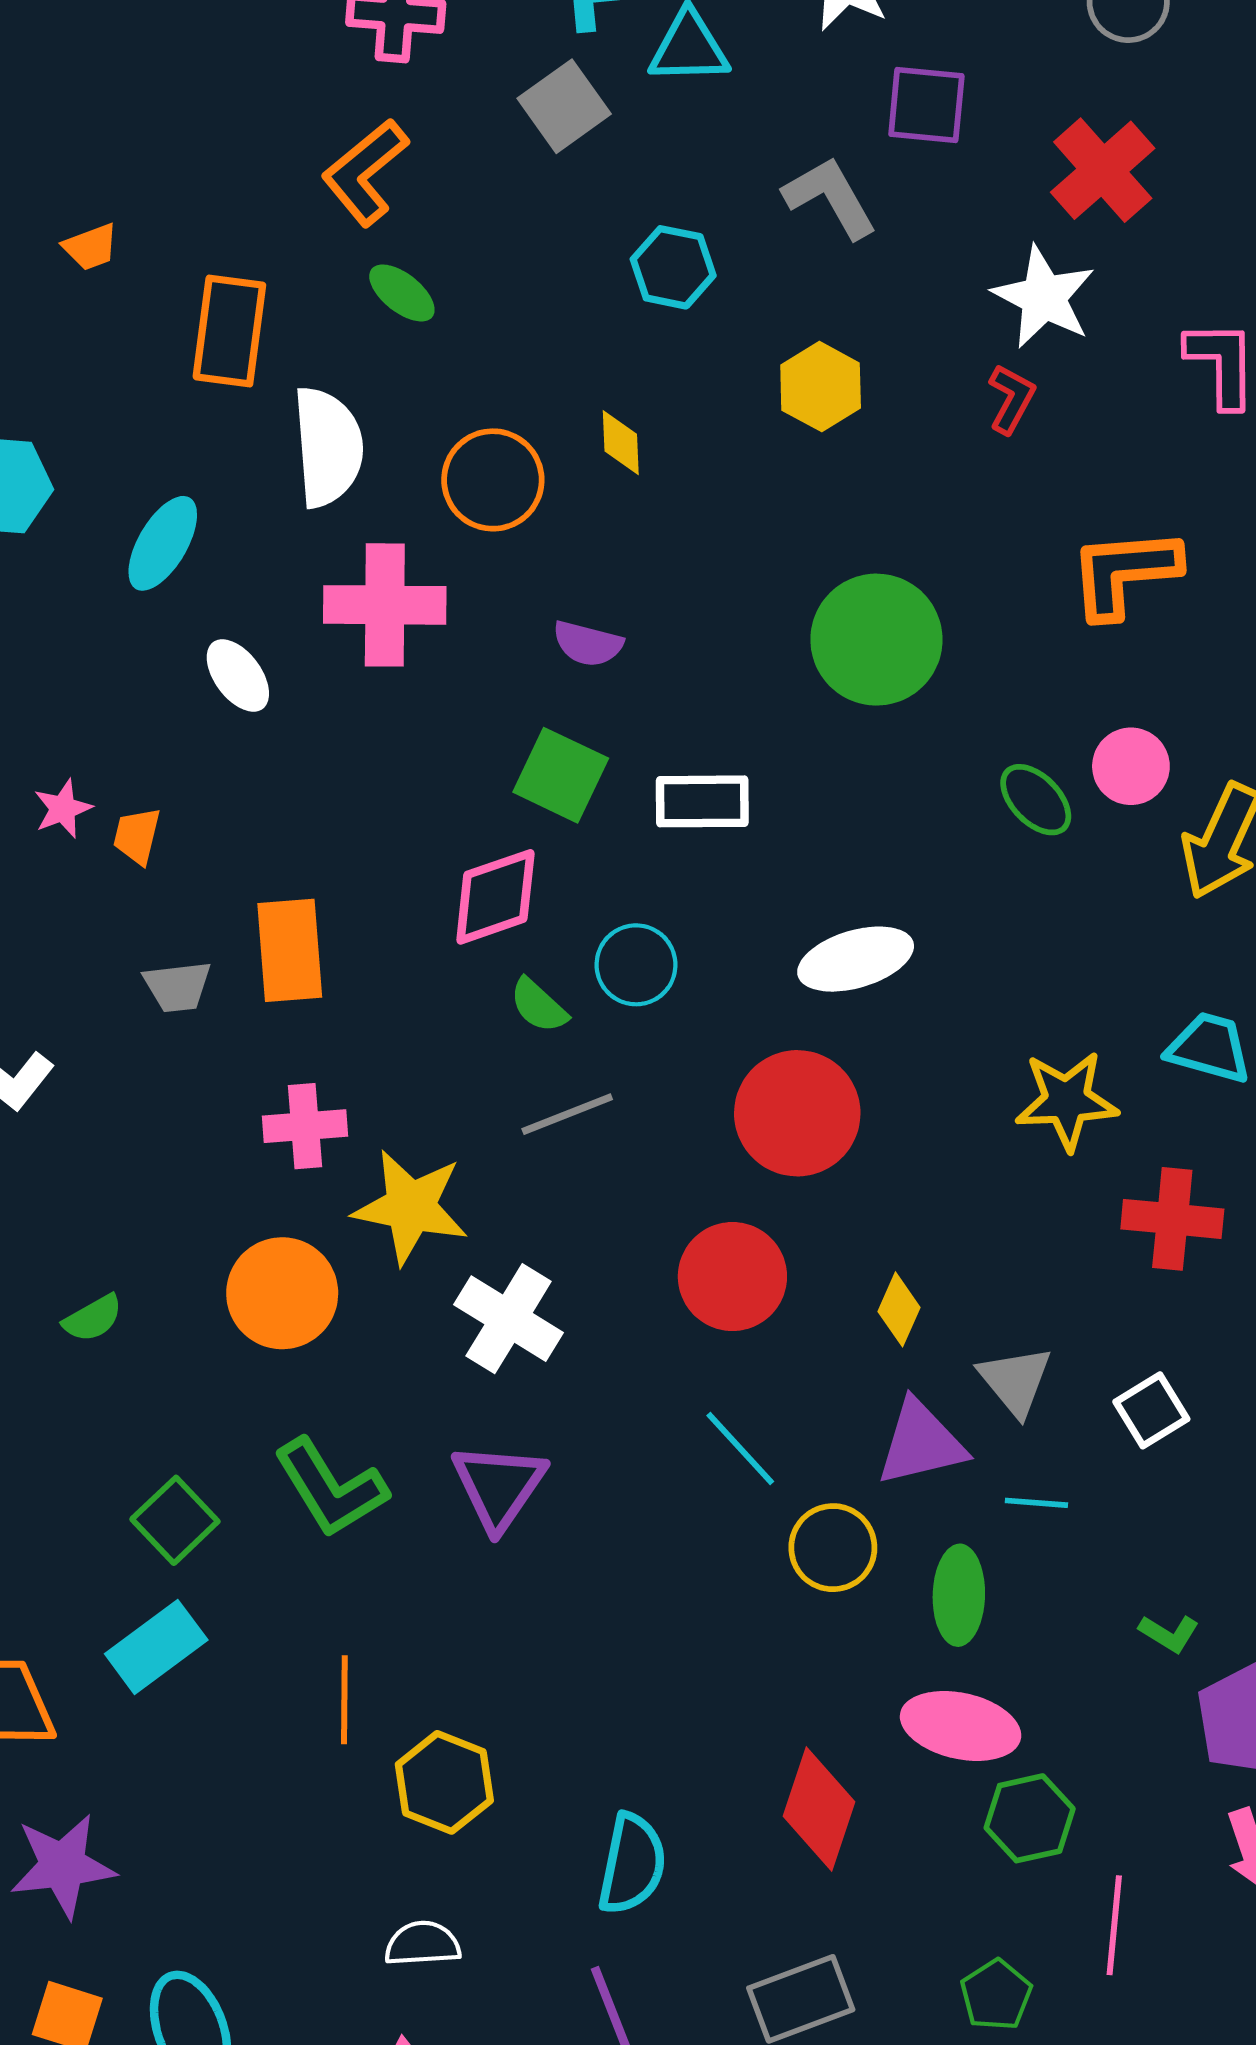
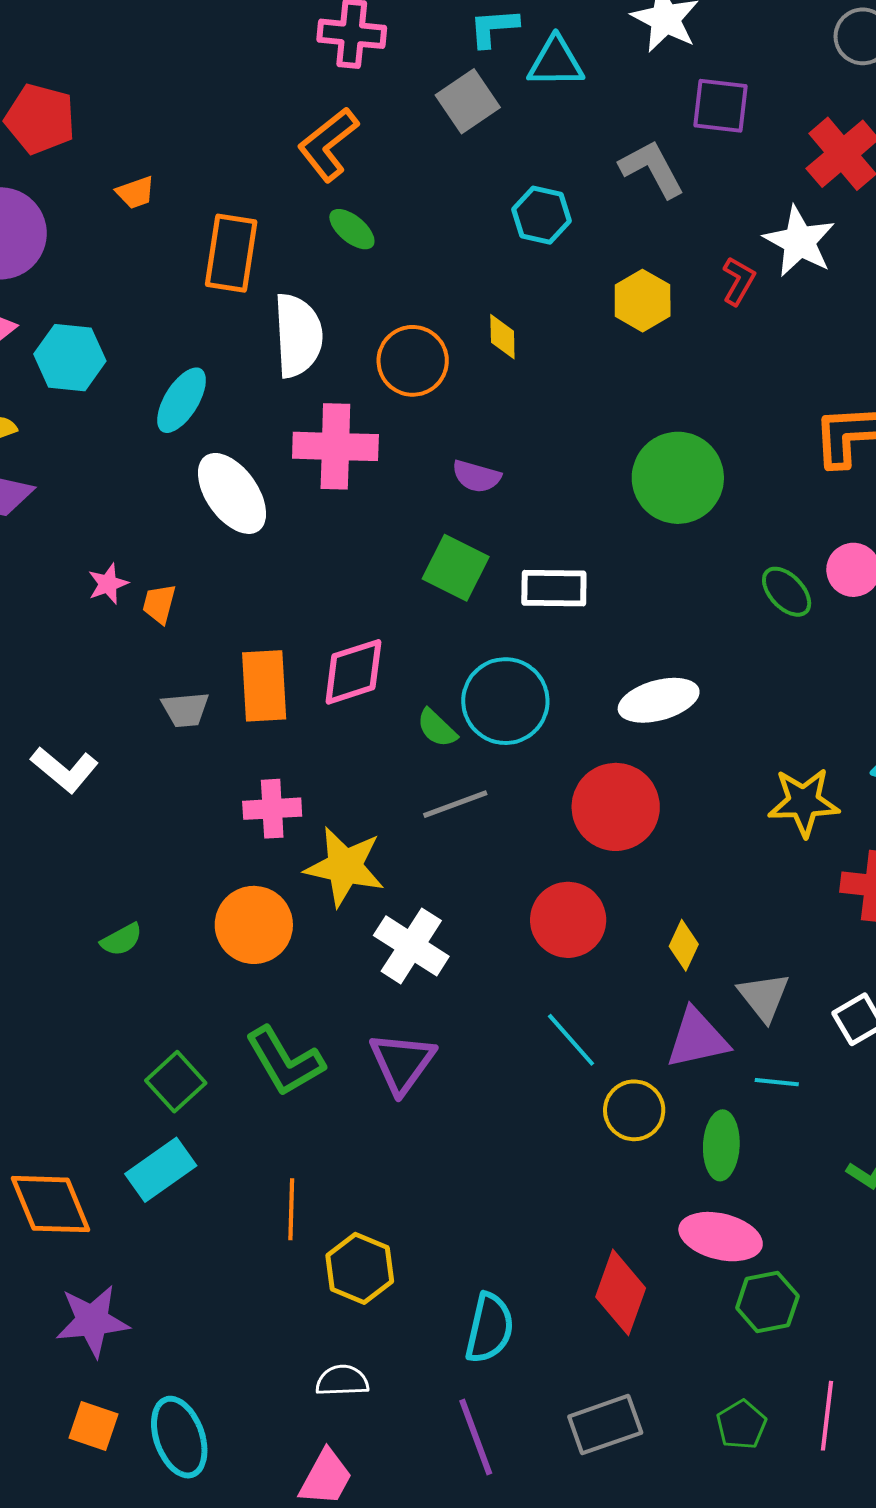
red L-shape: (1011, 399) -> (739, 281), moved
white ellipse: (238, 675) -> (232, 493), size x1.6
pink diamond: (495, 897) -> (353, 672), moved
cyan circle: (636, 965) -> (505, 701), size x1.5
pink line: (1114, 1925) -> (827, 1416), moved

